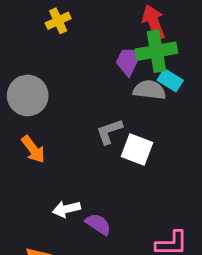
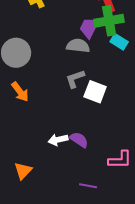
gray semicircle: (149, 90) -> (78, 46), moved
white arrow: (66, 209) -> (58, 140), moved
purple semicircle: (98, 224) -> (79, 140), moved

